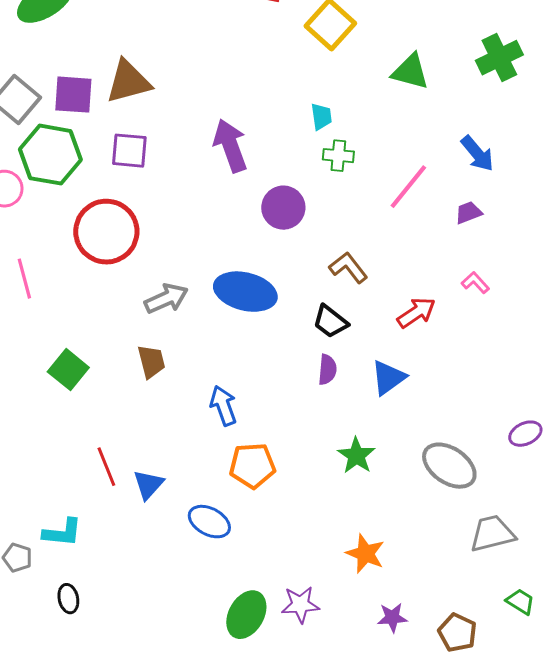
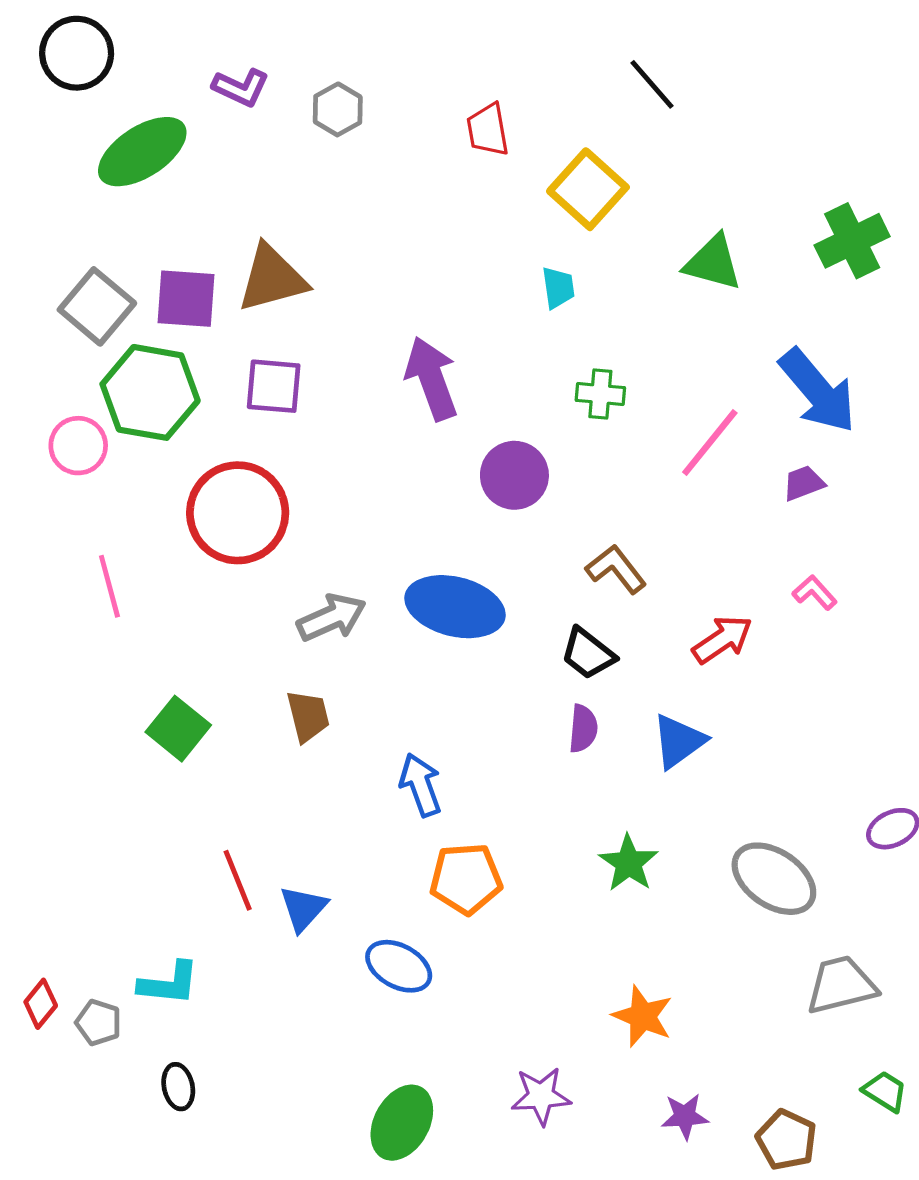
cyan trapezoid: (321, 117) -> (558, 288), moved
blue arrow: (477, 154) -> (818, 391), size x1.5
green ellipse: (246, 615) -> (402, 1123), moved

